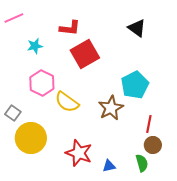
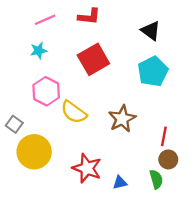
pink line: (14, 18) -> (45, 20), moved
red L-shape: (70, 28) -> (89, 16), moved
cyan pentagon: (135, 85) -> (153, 71), moved

